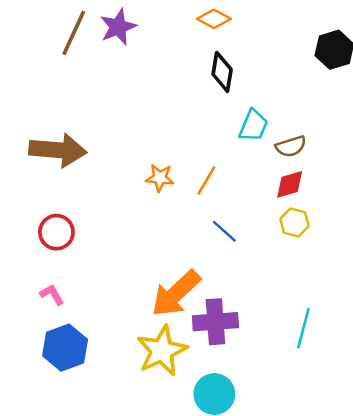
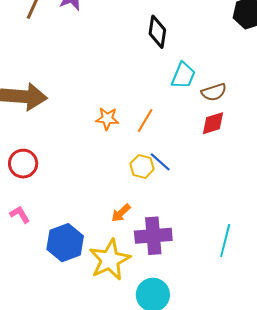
yellow hexagon: (295, 222) -> (142, 166), moved
orange arrow: (176, 294) -> (121, 213), size x0.5
blue hexagon: (65, 348) -> (65, 243), moved

